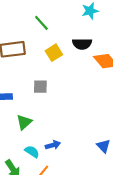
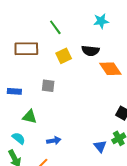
green triangle: (24, 122) -> (30, 117), turned 49
cyan semicircle: (32, 152) -> (19, 138), moved

